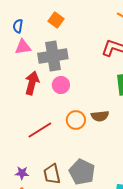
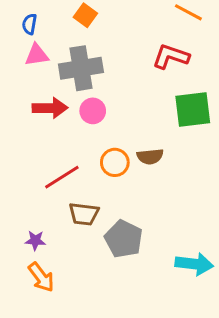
red arrow: (32, 83) -> (50, 108), turned 75
brown trapezoid: (52, 174) -> (84, 214), moved, turned -70

